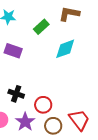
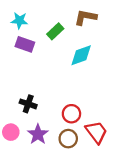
purple rectangle: (13, 51) -> (25, 44), moved
red circle: (43, 105) -> (71, 114), moved

